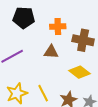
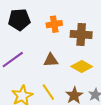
brown triangle: (51, 52) -> (51, 60), moved

